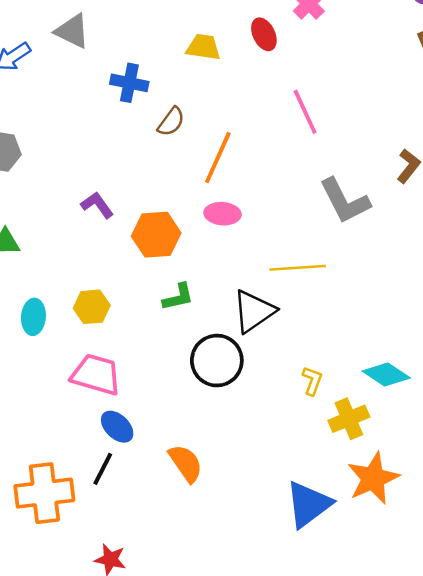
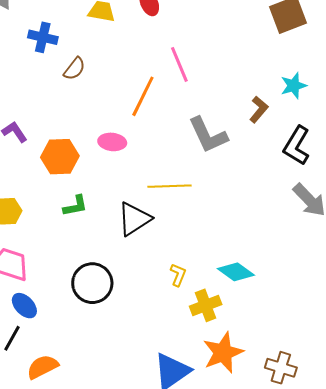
orange line: (218, 158) -> (143, 96), moved
black circle: (217, 361) -> (92, 283), moved
orange semicircle: (186, 463) -> (42, 367), moved, turned -84

